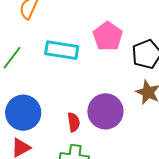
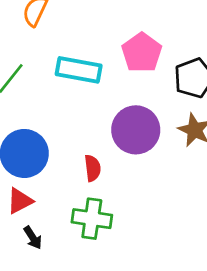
purple circle: (105, 111) -> (136, 130), moved

